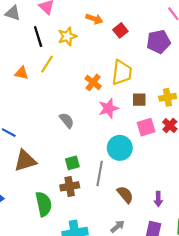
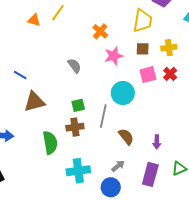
yellow trapezoid: (122, 73) -> (143, 21), moved

